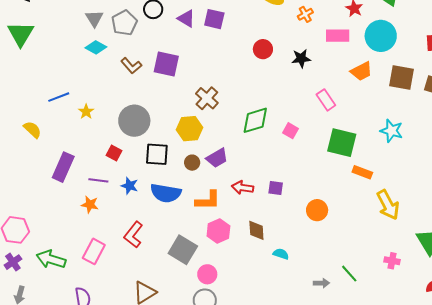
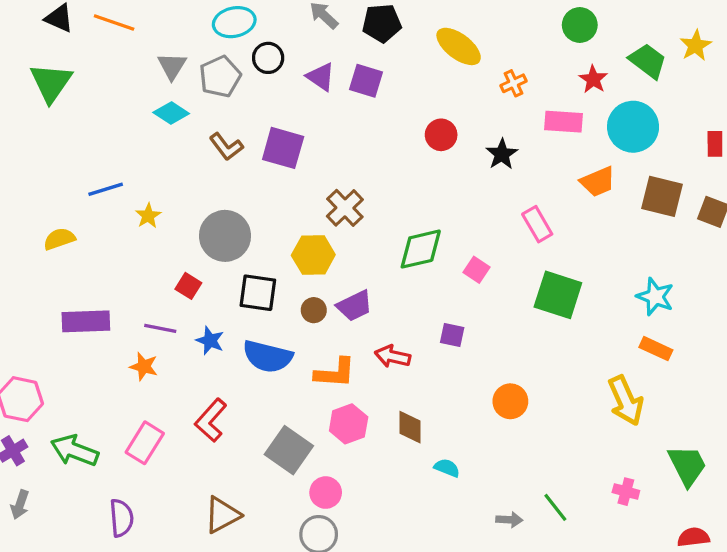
black star: (301, 58) -> (502, 154), turned -30
yellow semicircle: (32, 130) -> (59, 239), turned -66
cyan star: (392, 131) -> (655, 297), moved
purple rectangle: (63, 167) -> (86, 321), moved, turned 60
orange rectangle: (362, 172) -> (656, 349), moved
purple square: (276, 188) -> (452, 335), moved

